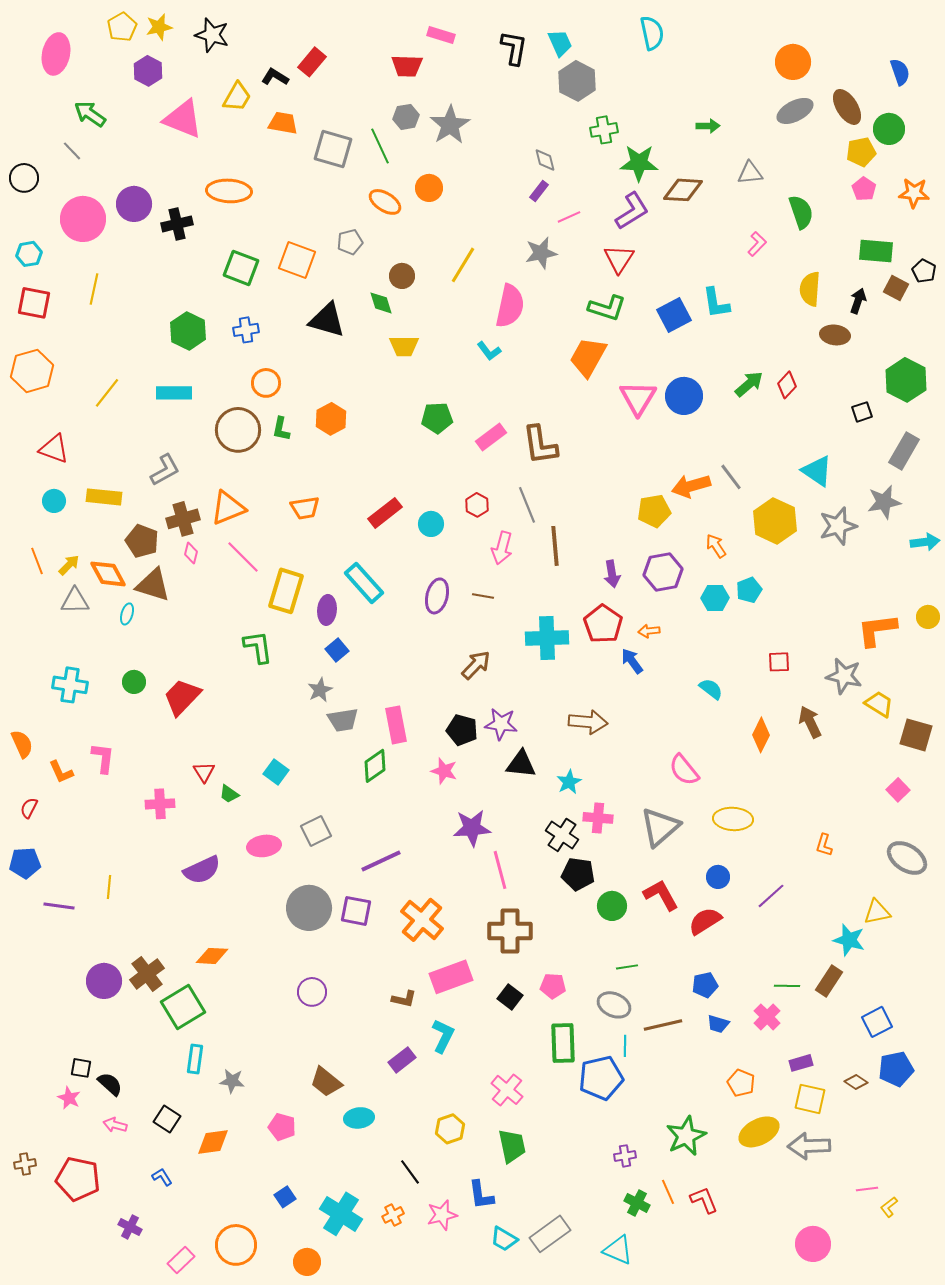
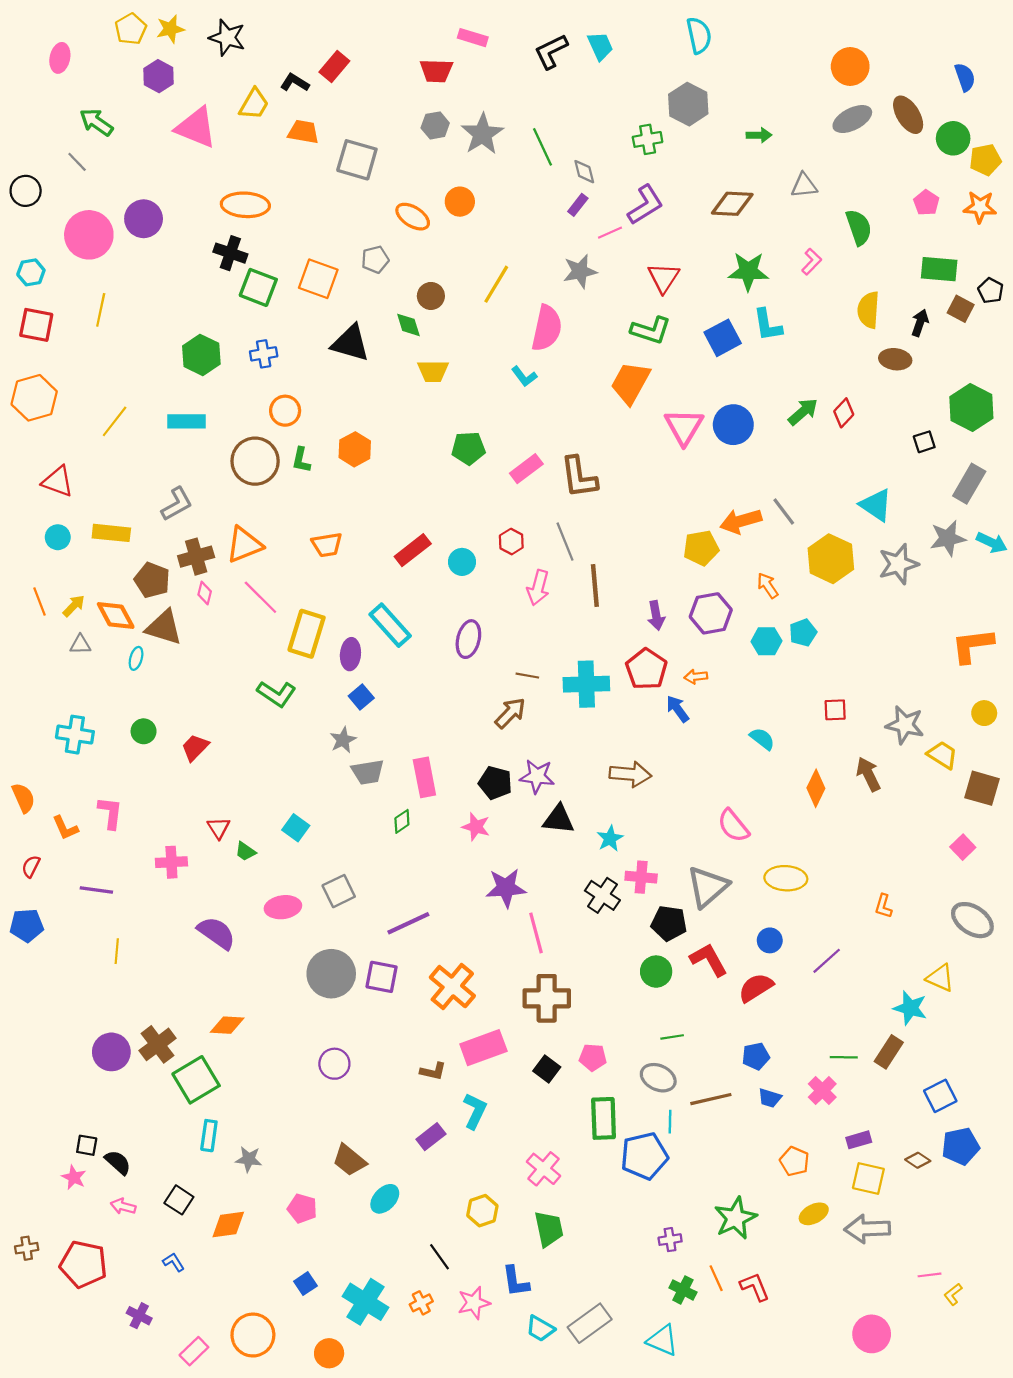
black L-shape: (514, 48) -> (551, 51), turned -126
pink ellipse: (56, 54) -> (60, 58), size x0.7
gray hexagon: (577, 81) -> (688, 104), moved
green line: (380, 146) -> (542, 147), moved
yellow pentagon: (861, 152) -> (985, 160), moved
green star: (639, 163) -> (748, 271), moved
purple L-shape: (632, 211) -> (645, 205), moved
black cross: (177, 224) -> (230, 253), moved, turned 32
cyan arrow: (925, 542) -> (992, 543), moved, turned 32
brown line: (483, 596) -> (527, 676), moved
gray triangle: (75, 601) -> (80, 644), size x0.7
yellow circle: (928, 617) -> (984, 713), moved
orange L-shape: (877, 630) -> (972, 646), moved
green L-shape: (258, 647) -> (276, 694), turned 132
red trapezoid: (182, 697) -> (195, 747), size x0.7
green diamond: (375, 766) -> (402, 821), size x0.7
purple semicircle: (202, 870) -> (216, 933), turned -120
black pentagon: (578, 874) -> (669, 923), moved
purple line: (59, 906) -> (96, 890), moved
yellow triangle: (877, 912) -> (940, 978), turned 36
cyan ellipse: (359, 1118) -> (385, 1199), turned -40
yellow ellipse: (759, 1132) -> (814, 1214), size x0.7

